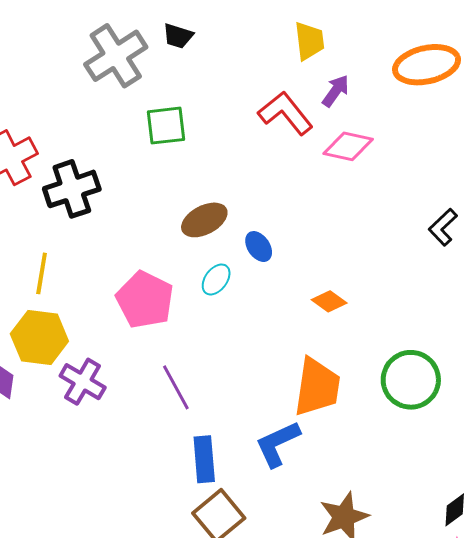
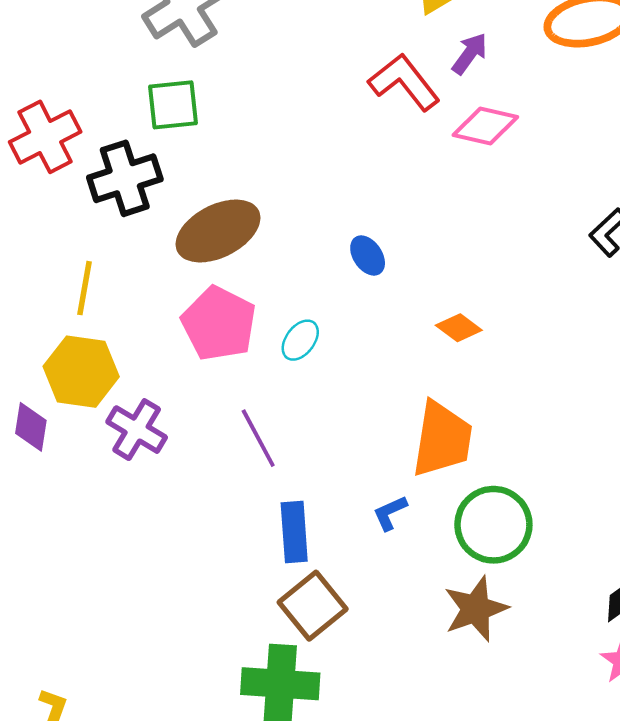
green square: (166, 126) -> (173, 105), moved
brown ellipse: (204, 220) -> (218, 231), moved, size x1.4
cyan ellipse: (216, 279) -> (300, 340), moved
green circle: (411, 380) -> (493, 525), moved
blue L-shape: (278, 444) -> (390, 513), size x0.6

